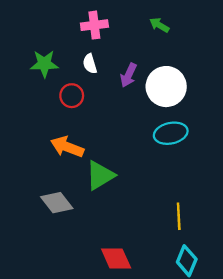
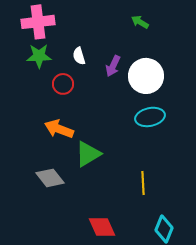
pink cross: (94, 25) -> (38, 22), moved, size x1.4
yellow line: (179, 216) -> (143, 183), moved

